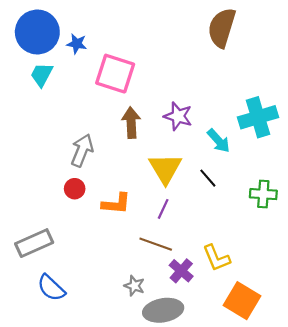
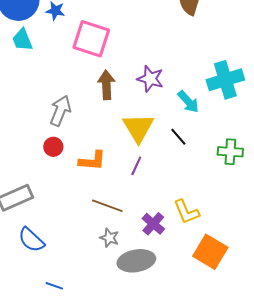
cyan trapezoid: (42, 75) -> (22, 40), turned -50
brown line: (156, 244) -> (107, 206), moved

